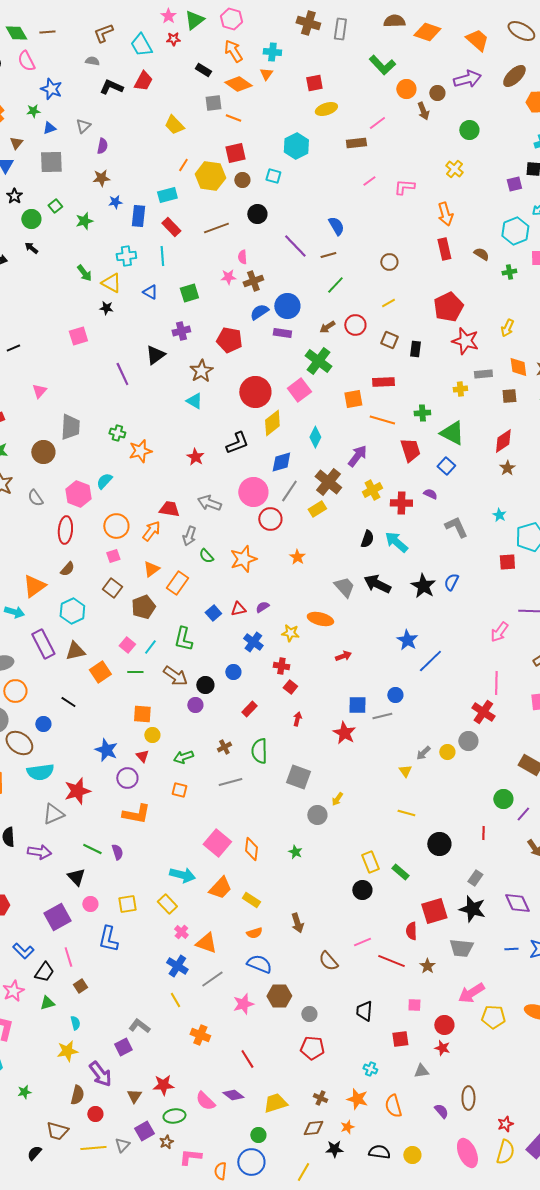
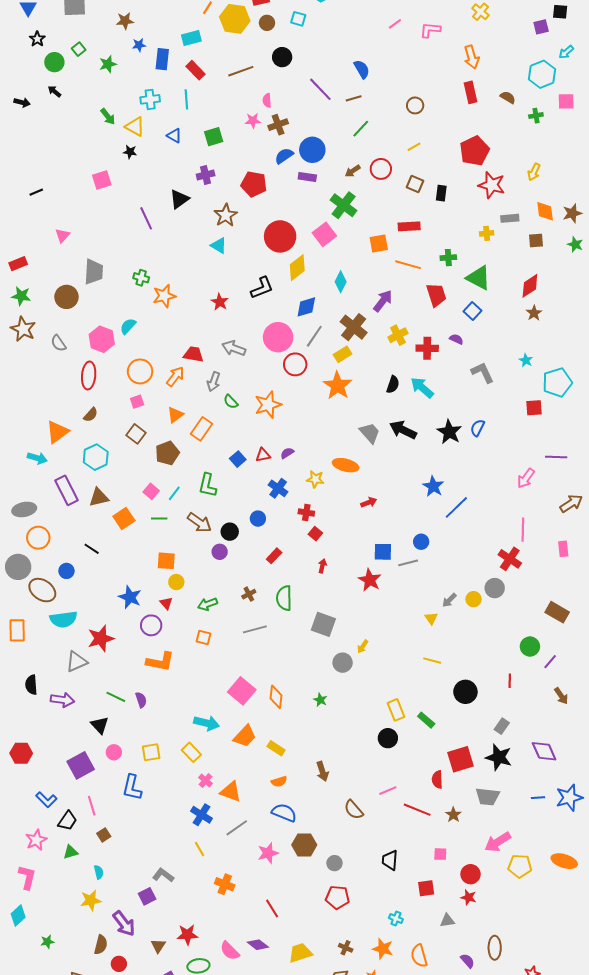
orange star: (297, 557) -> (338, 386), moved, size x1.8

